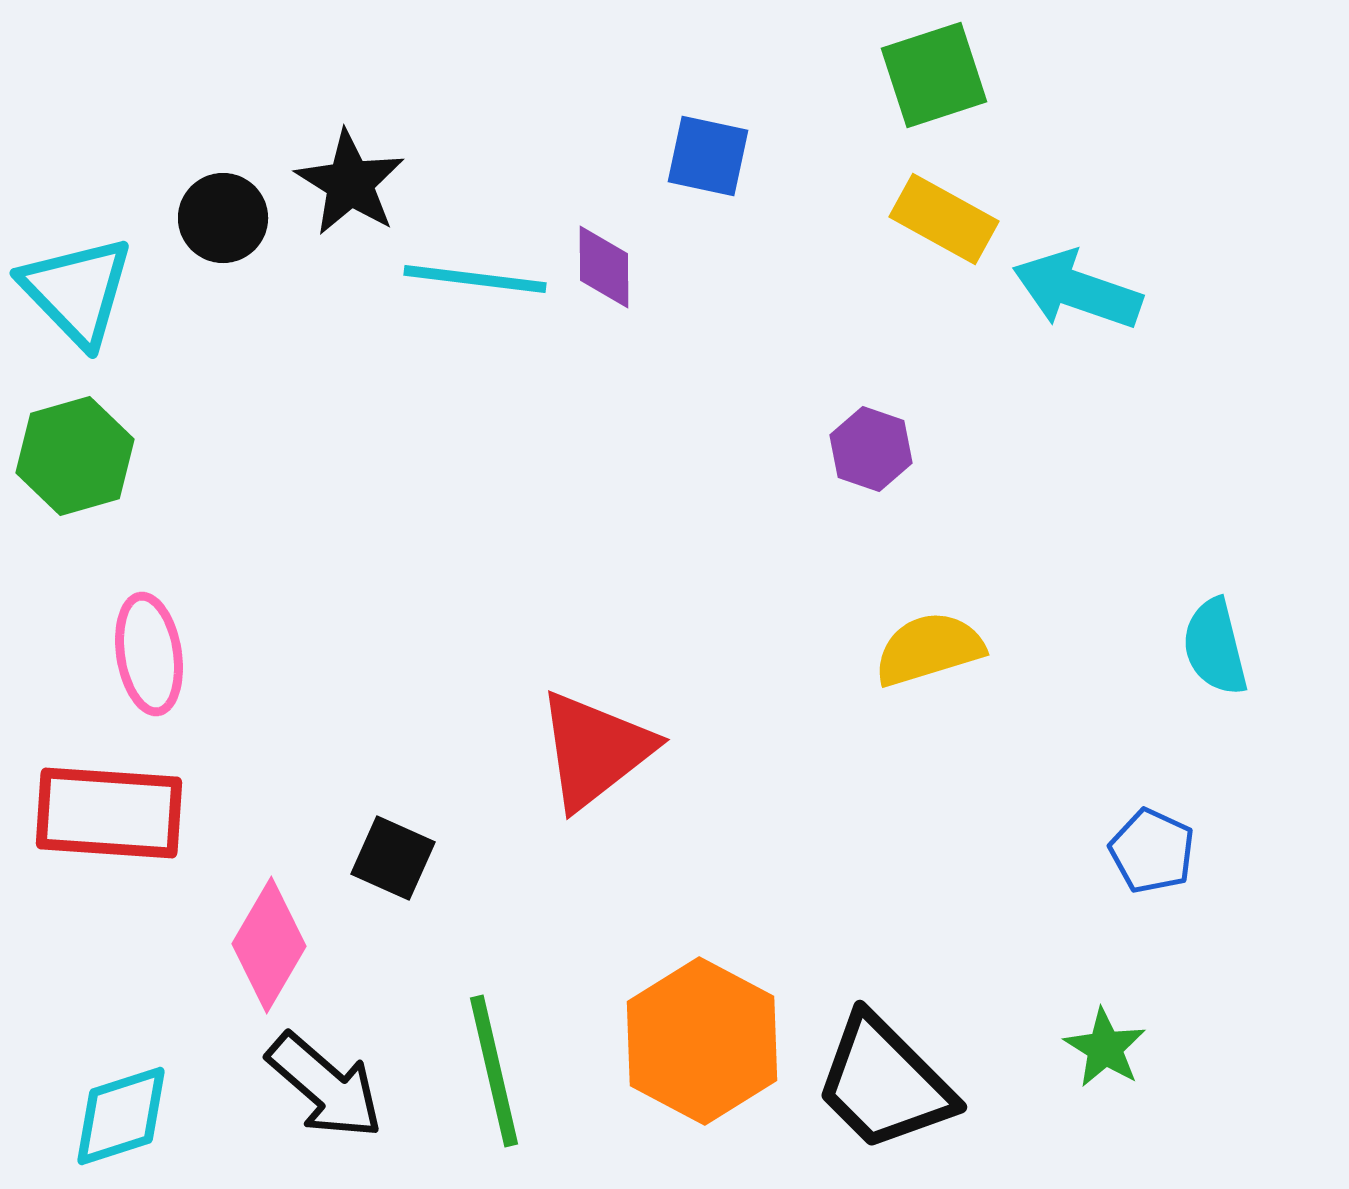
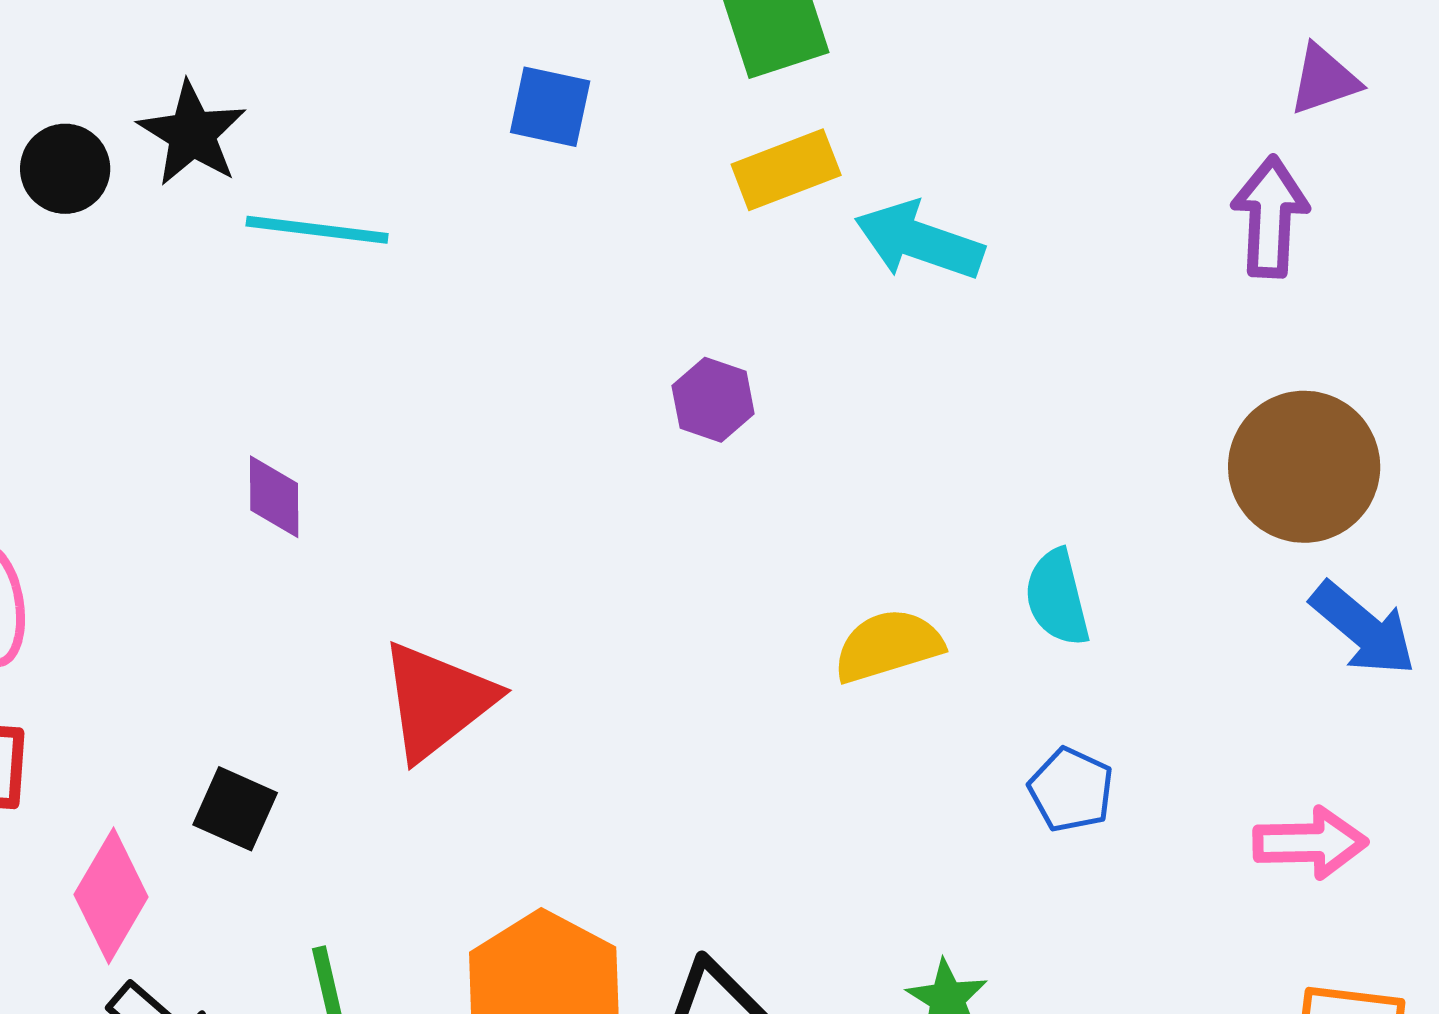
yellow rectangle: (944, 219) -> (786, 170), turned -50
purple diamond: (604, 267) -> (274, 497), moved
yellow semicircle: (929, 649) -> (888, 646), moved
blue pentagon: (1152, 851) -> (1071, 790), moved

